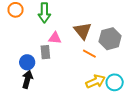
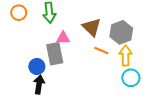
gray rectangle: (45, 52) -> (55, 54), size x1.5
yellow arrow: (96, 81) -> (126, 56), moved, turned -60

